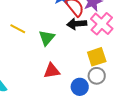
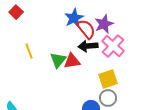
yellow line: (18, 29) -> (29, 51), turned 42
red triangle: (52, 71) -> (72, 61), moved

